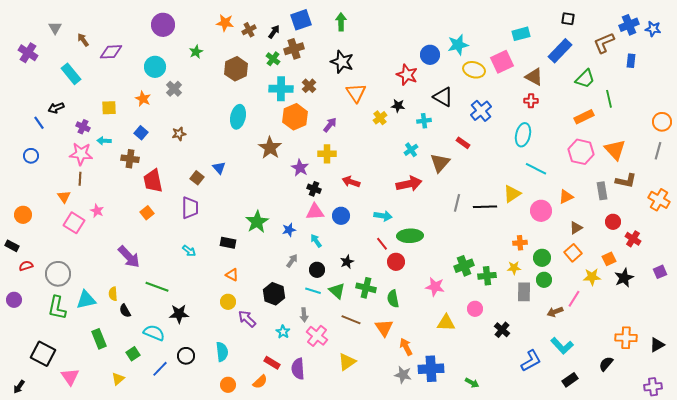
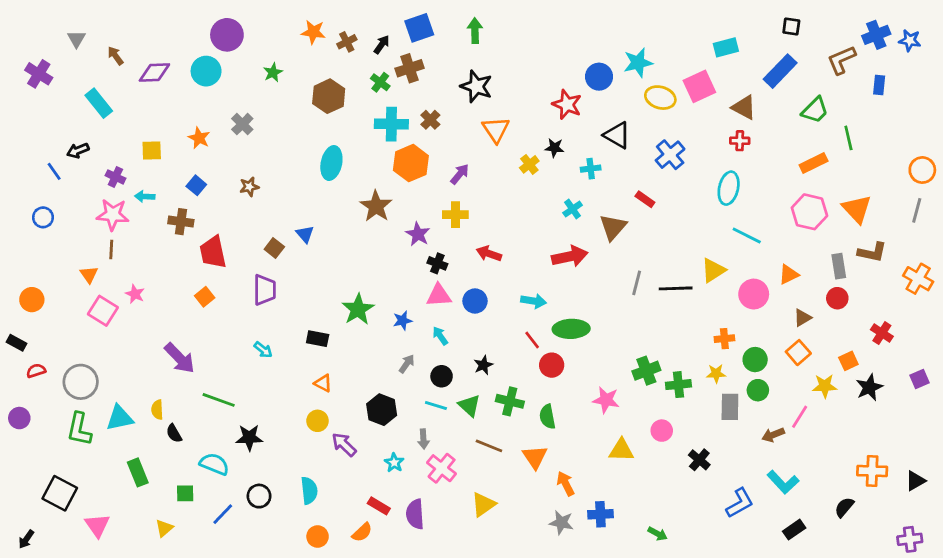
cyan circle: (155, 67) -> (206, 71), moved
red circle: (613, 222) -> (837, 298), moved
green square: (133, 354) -> (185, 493), turned 32
blue cross: (431, 369) -> (600, 514), size x0.7

